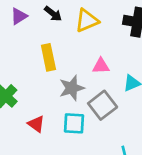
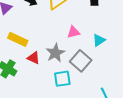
yellow rectangle: (48, 57) -> (18, 39), moved, turned -42
red triangle: (36, 124) -> (34, 58), moved

